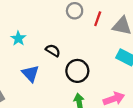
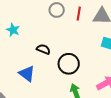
cyan star: (18, 38) -> (13, 30), moved

